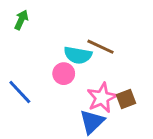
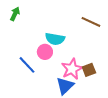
brown line: (100, 47) -> (91, 22), moved
blue line: (20, 92) -> (27, 65), moved

